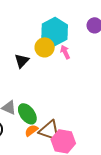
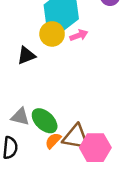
pink arrow: (65, 52) -> (79, 35), turned 104
black triangle: (22, 61) -> (26, 55), turned 35

